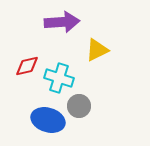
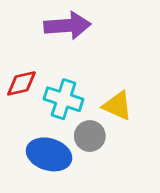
yellow triangle: (97, 50) -> (117, 106), moved, turned 50

